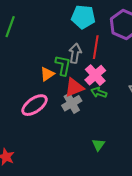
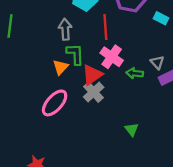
gray arrow: (75, 53) -> (65, 29), moved
green arrow: (99, 93) -> (135, 73), moved

